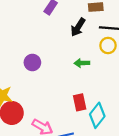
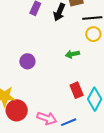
black arrow: (78, 27) -> (59, 12), moved

